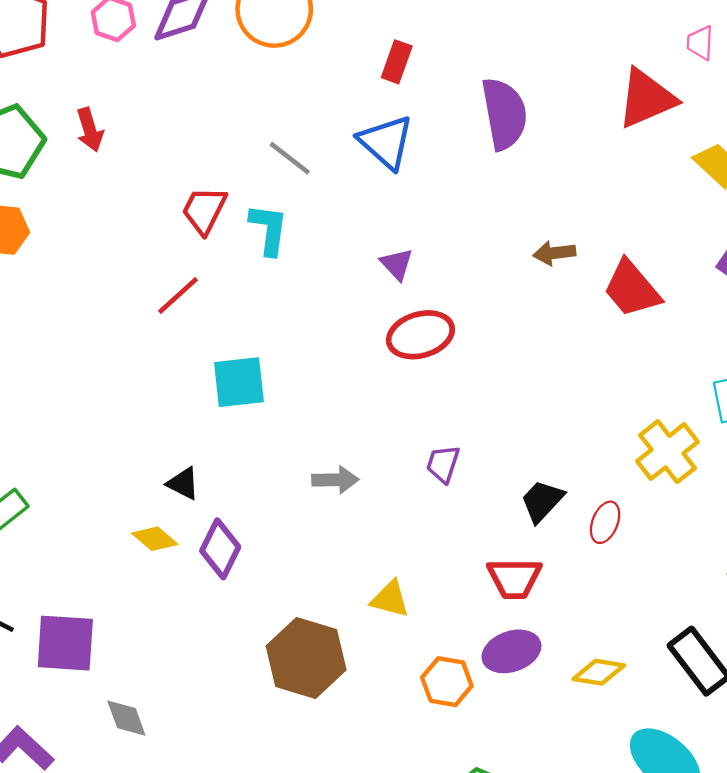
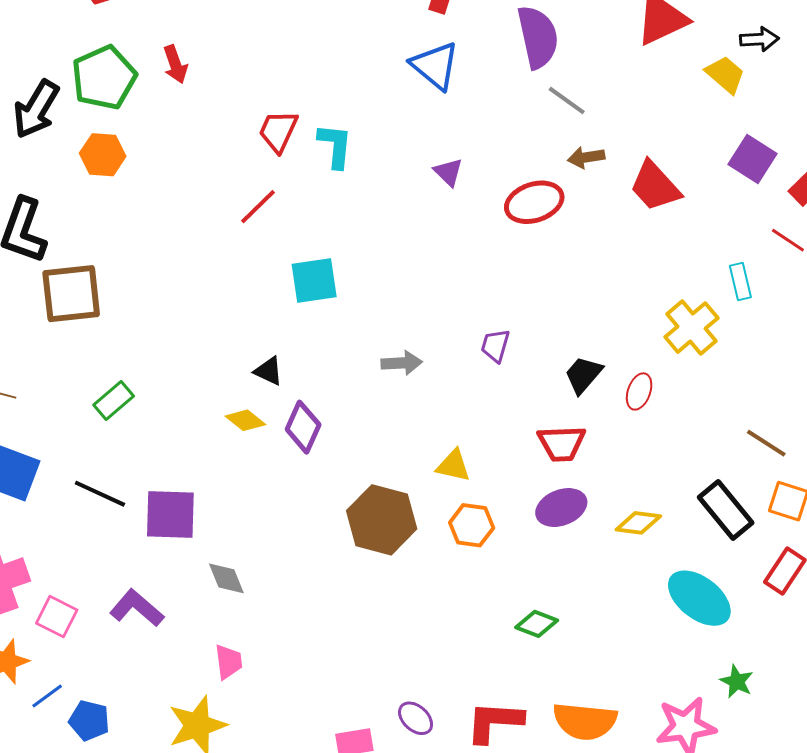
gray line: (290, 158) -> (567, 101), moved
red ellipse: (420, 335) -> (534, 202), moved
orange hexagon: (447, 682) -> (472, 525), moved

